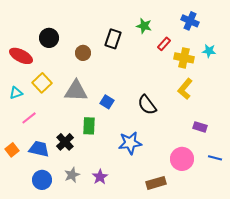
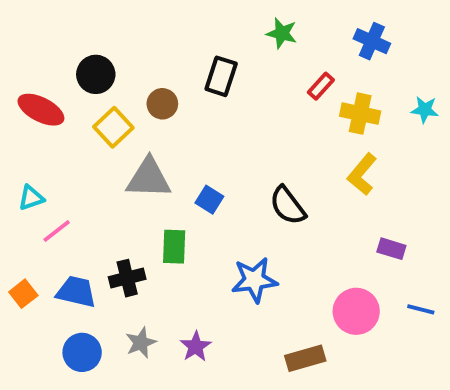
green star: (144, 26) -> (282, 33), moved
cyan star: (209, 51) -> (425, 110), moved
yellow square: (42, 83) -> (113, 127), moved
cyan triangle: (16, 93) -> (31, 198), moved
black cross: (65, 142) -> (127, 278), turned 30

